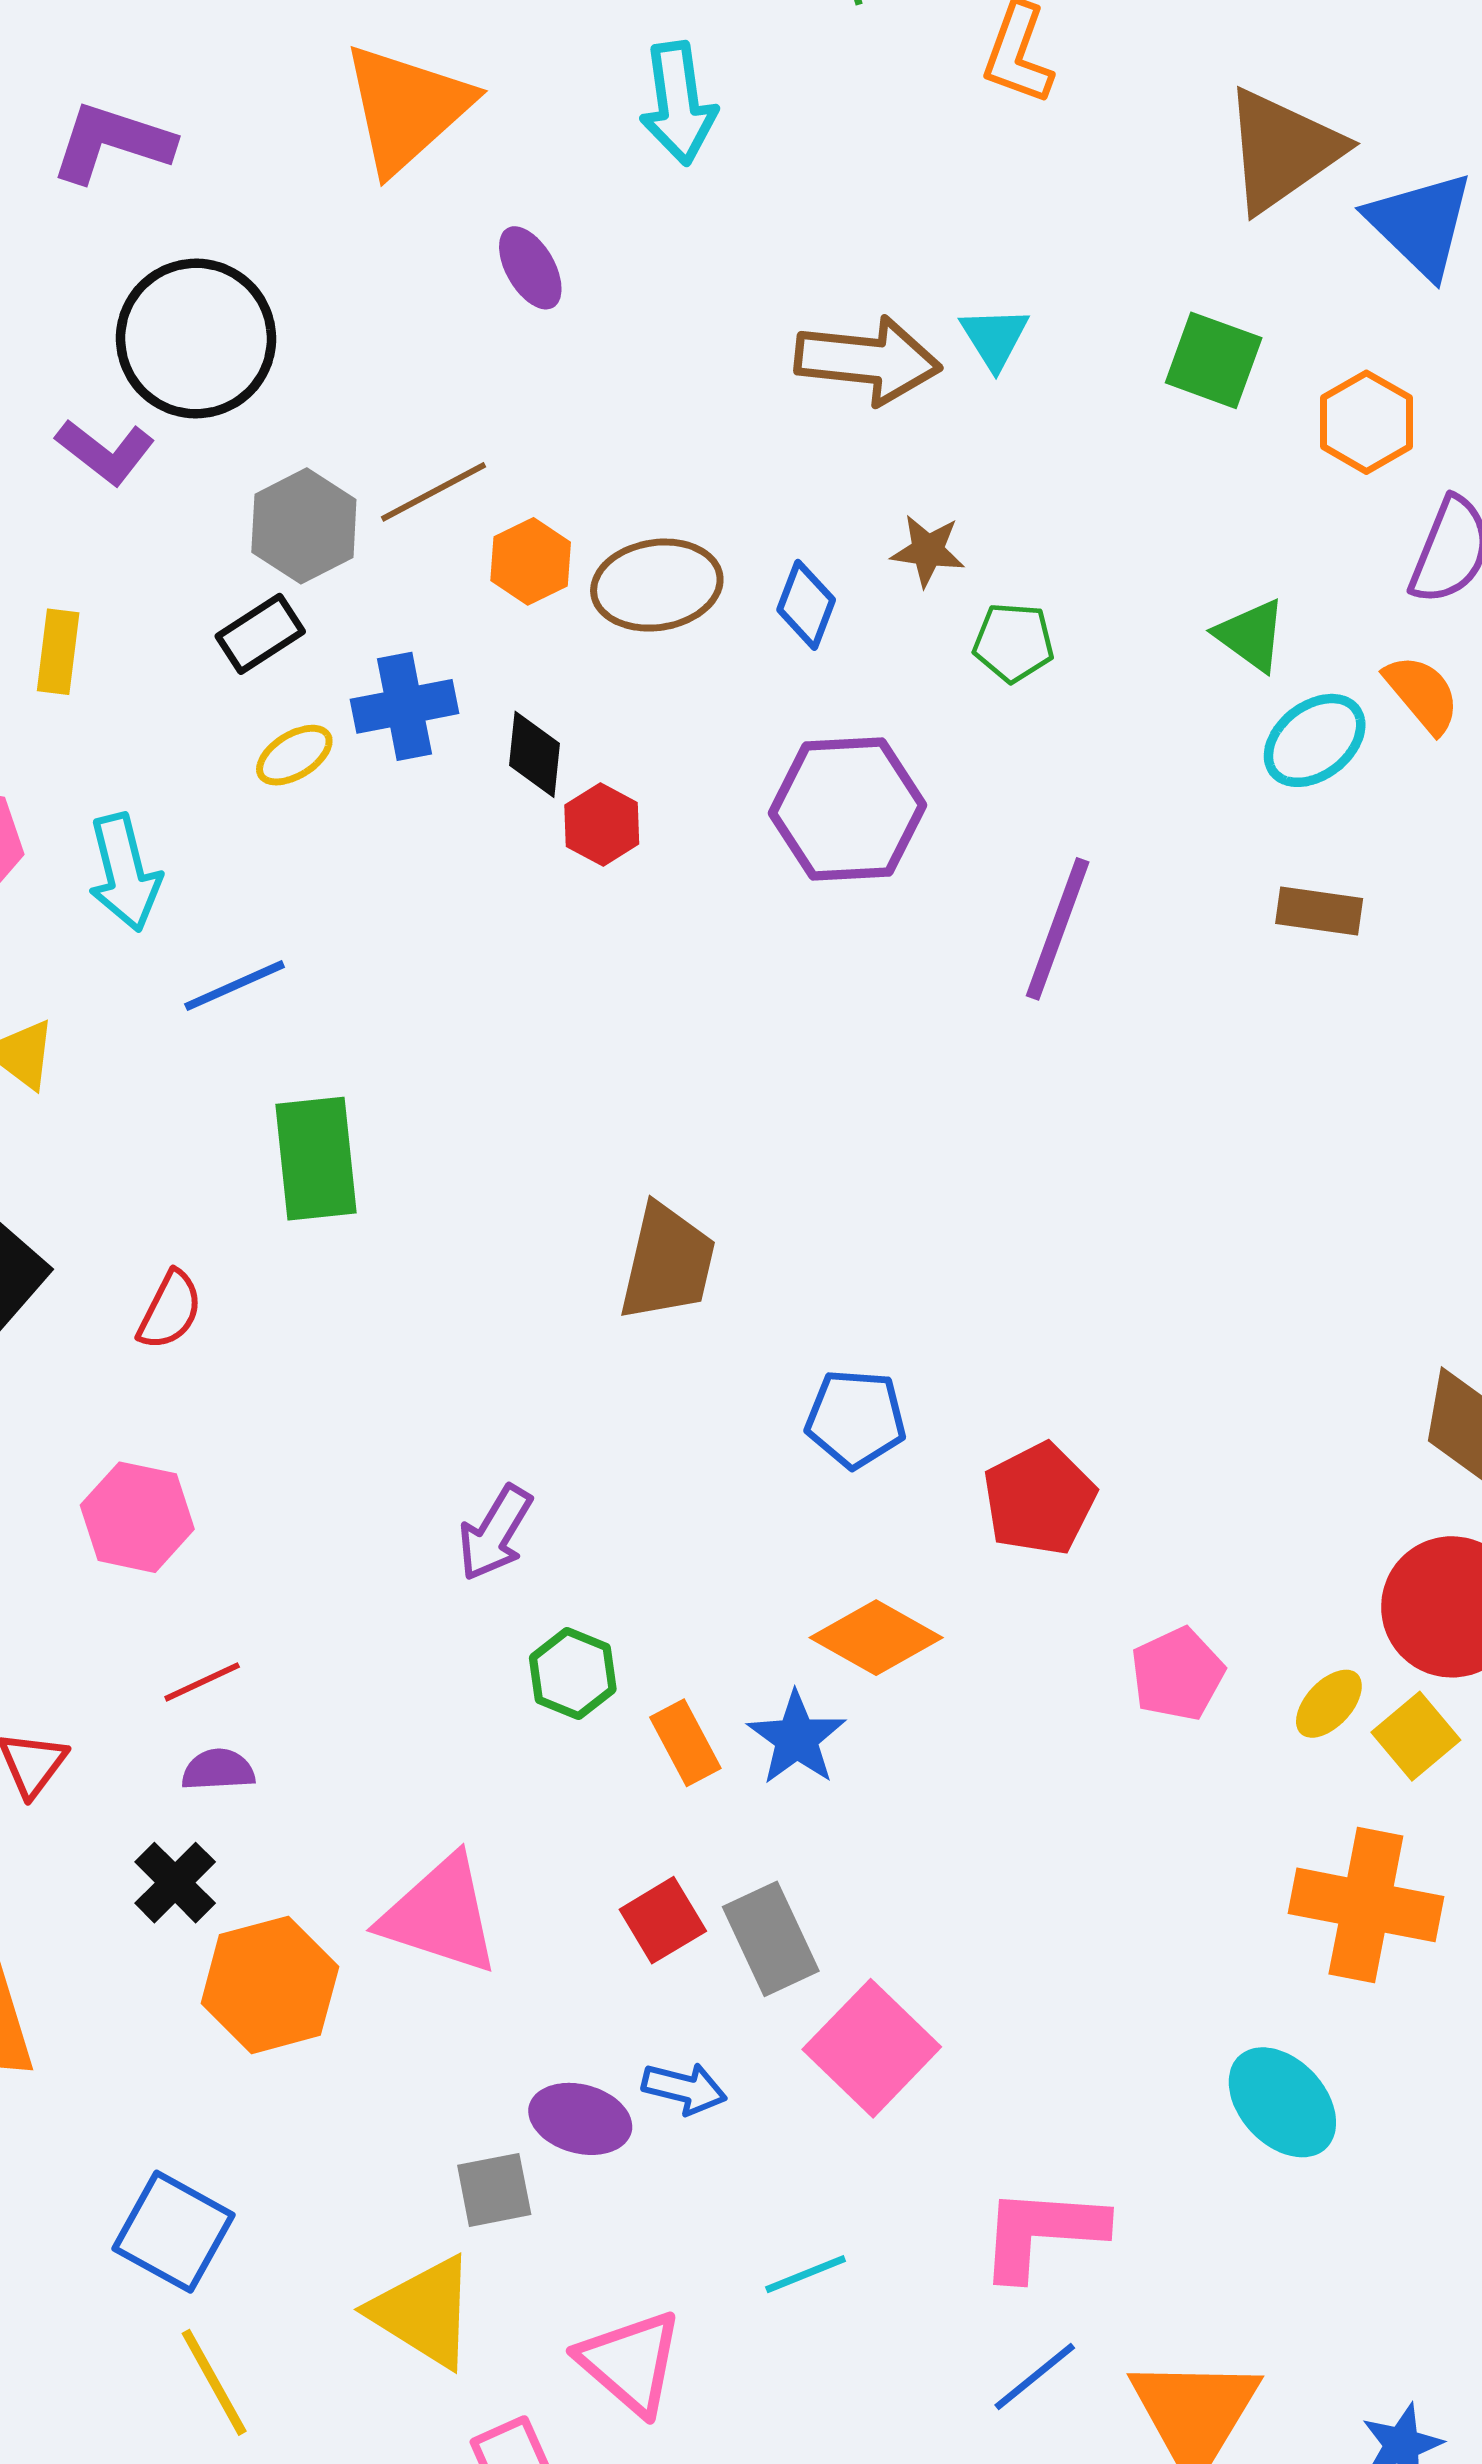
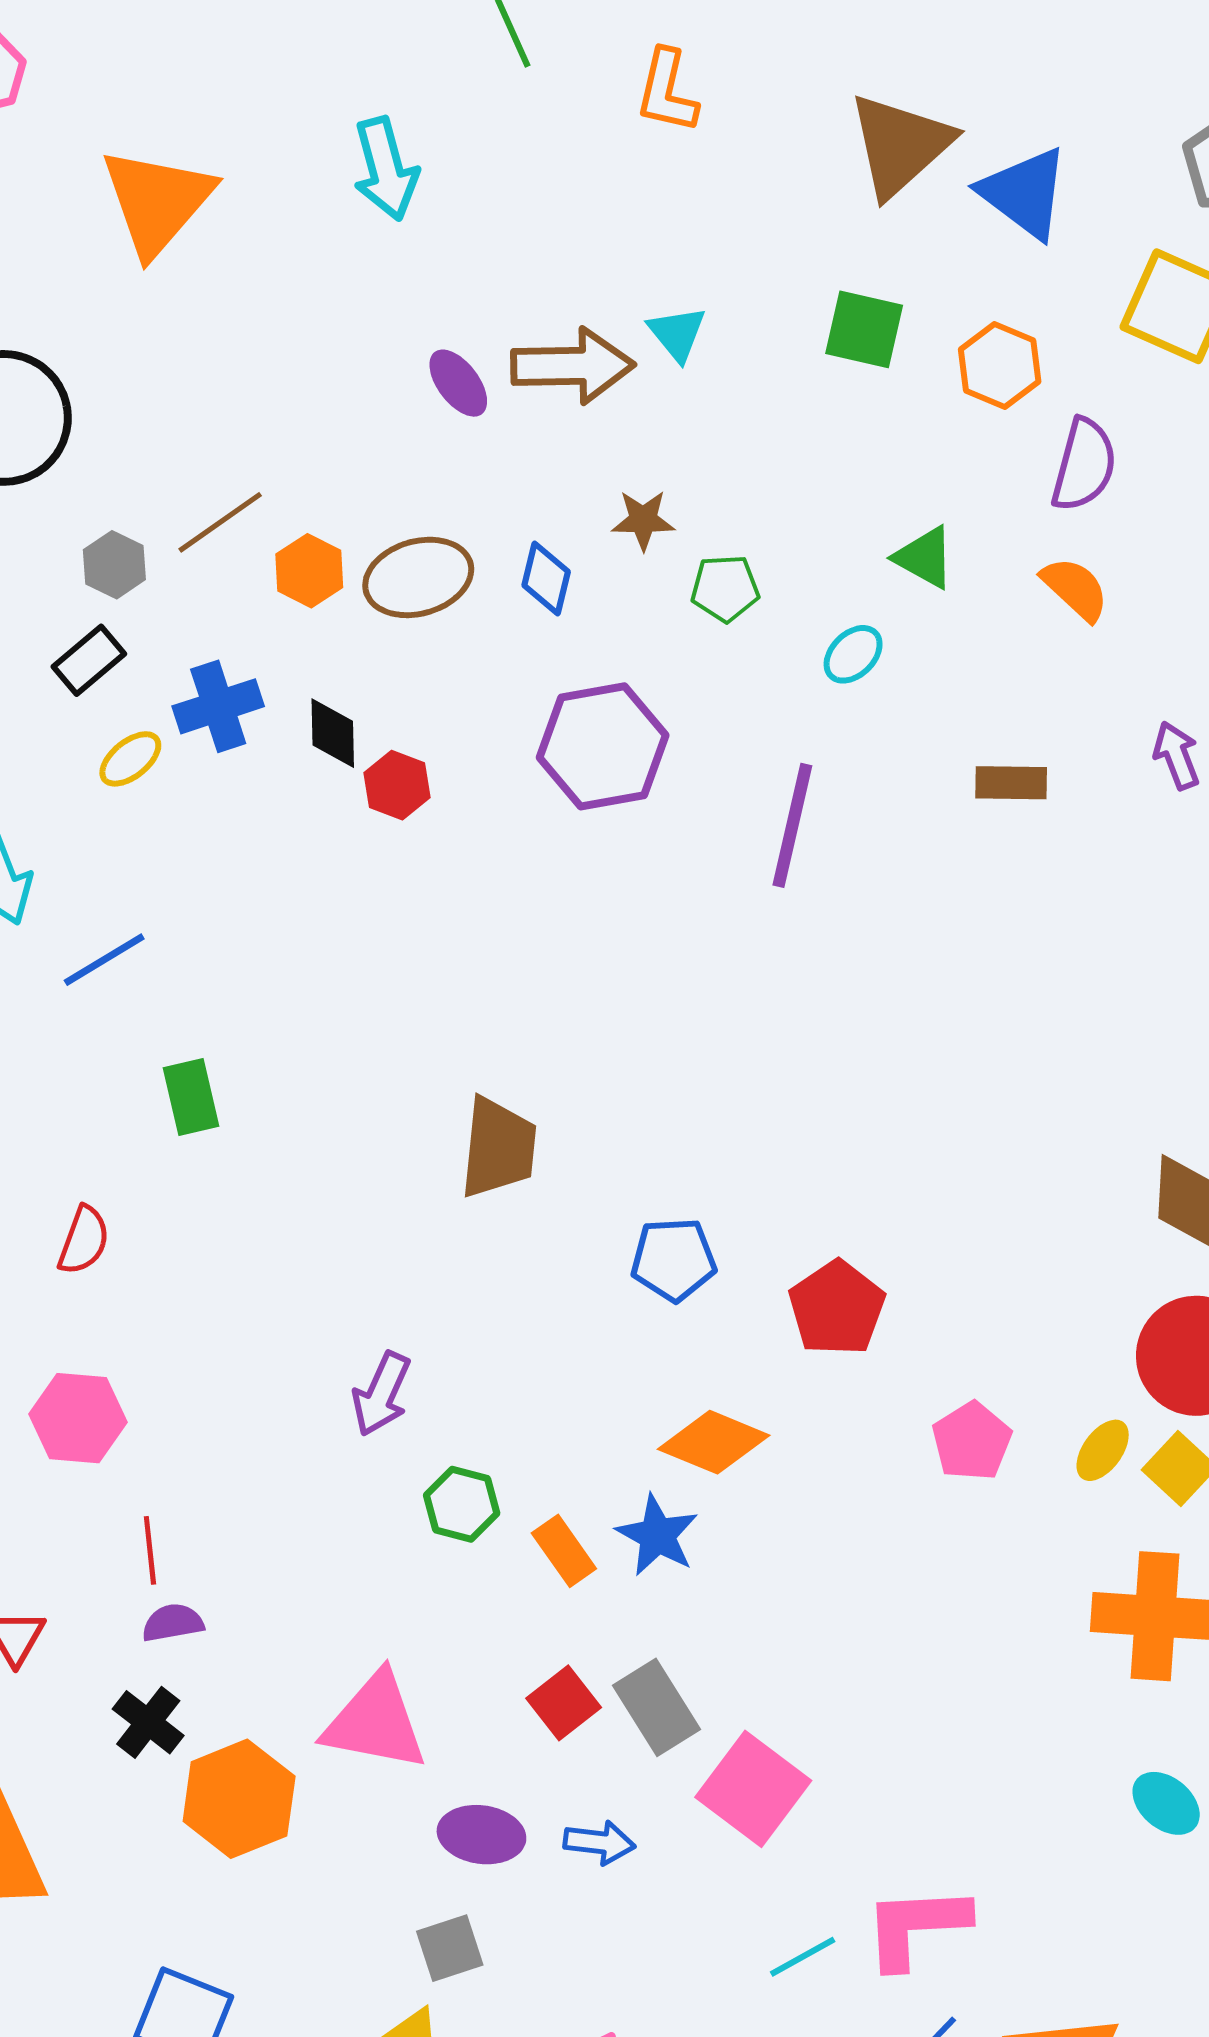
purple ellipse: (530, 268) -> (458, 383), moved
gray hexagon: (304, 526) -> (114, 565), size x0.7
cyan ellipse: (1315, 740) -> (853, 654), moved, size x0.7
green rectangle: (316, 1159) -> (191, 1097), size x0.7
red line: (202, 1682) -> (150, 1550), turned -64
cyan ellipse: (1282, 2102) -> (1166, 1803), moved, size x0.7
purple ellipse: (580, 2119) -> (481, 1835), moved
cyan line: (806, 2274) -> (803, 1957), moved

